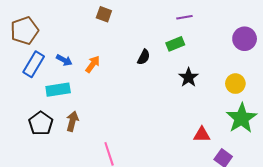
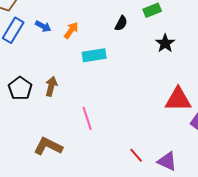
cyan rectangle: (58, 90) -> (94, 55), moved
red triangle: (202, 135) -> (178, 99), size x1.6

